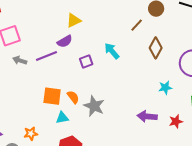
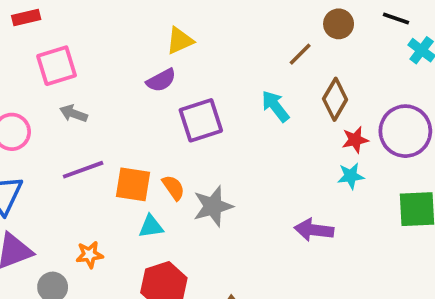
cyan arrow: (112, 51) -> (275, 106), moved
purple line: (47, 56) -> (83, 170), moved
purple square: (86, 62) -> (201, 120), size x1.6
gray star: (94, 106) -> (213, 206), turned 30
red star: (176, 121) -> (355, 140), moved

